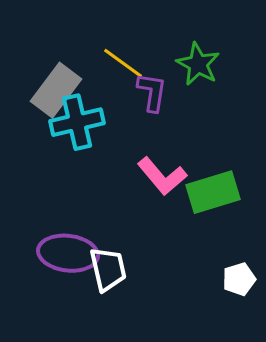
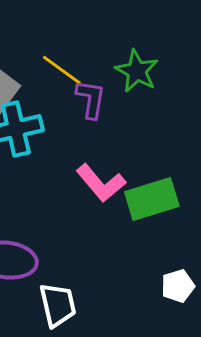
white trapezoid: (108, 269) -> (58, 305), moved

